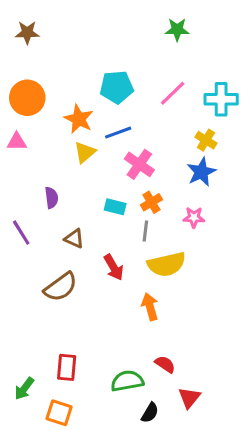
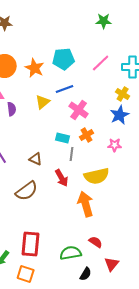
orange star: (79, 119) -> (35, 68), moved
purple semicircle: (51, 198) -> (12, 109), moved
gray line: (145, 231) -> (72, 154), moved
orange arrow: (150, 307) -> (86, 204), size x1.4
red rectangle: (67, 367) -> (31, 244), size x1.4

